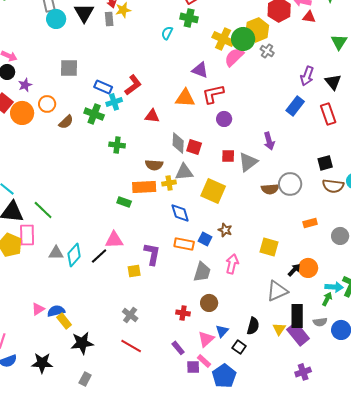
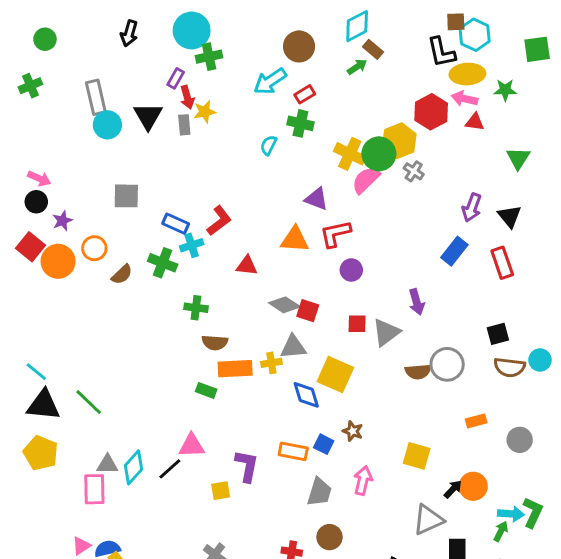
gray diamond: (178, 143) -> (285, 305), turned -60
brown semicircle: (154, 165) -> (215, 343), moved
blue diamond: (180, 213) -> (306, 395), moved
pink rectangle: (27, 235) -> (94, 489), moved

